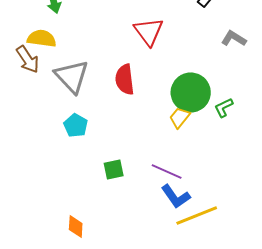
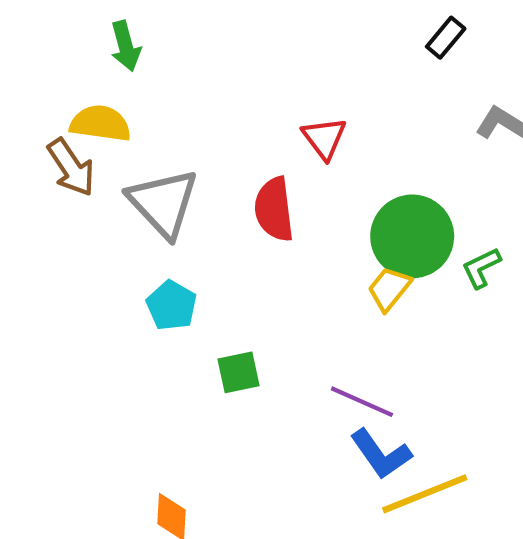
red triangle: (149, 31) -> (324, 138), moved, size x0.7
green square: (114, 169) -> (239, 372), moved

